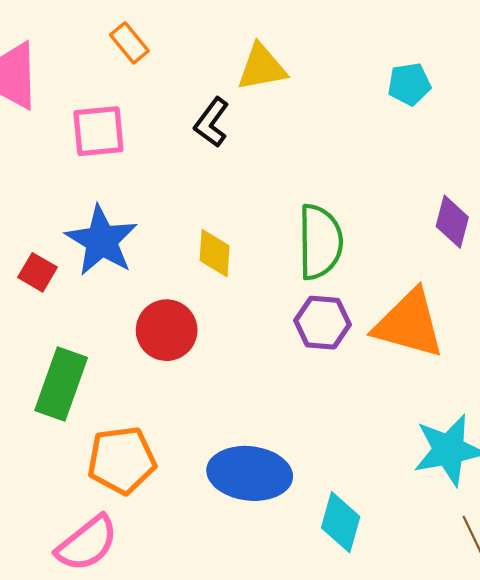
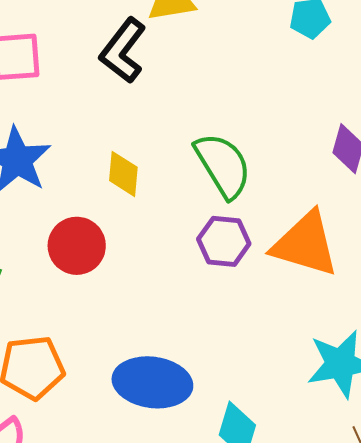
black L-shape: (212, 122) -> (123, 51), size x1.4
green semicircle: (320, 242) -> (223, 165), turned -32

